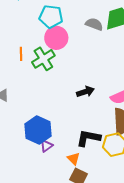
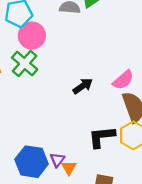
blue hexagon: (38, 130) -> (32, 162), moved
orange triangle: (74, 159) -> (69, 168), moved, turned 32

